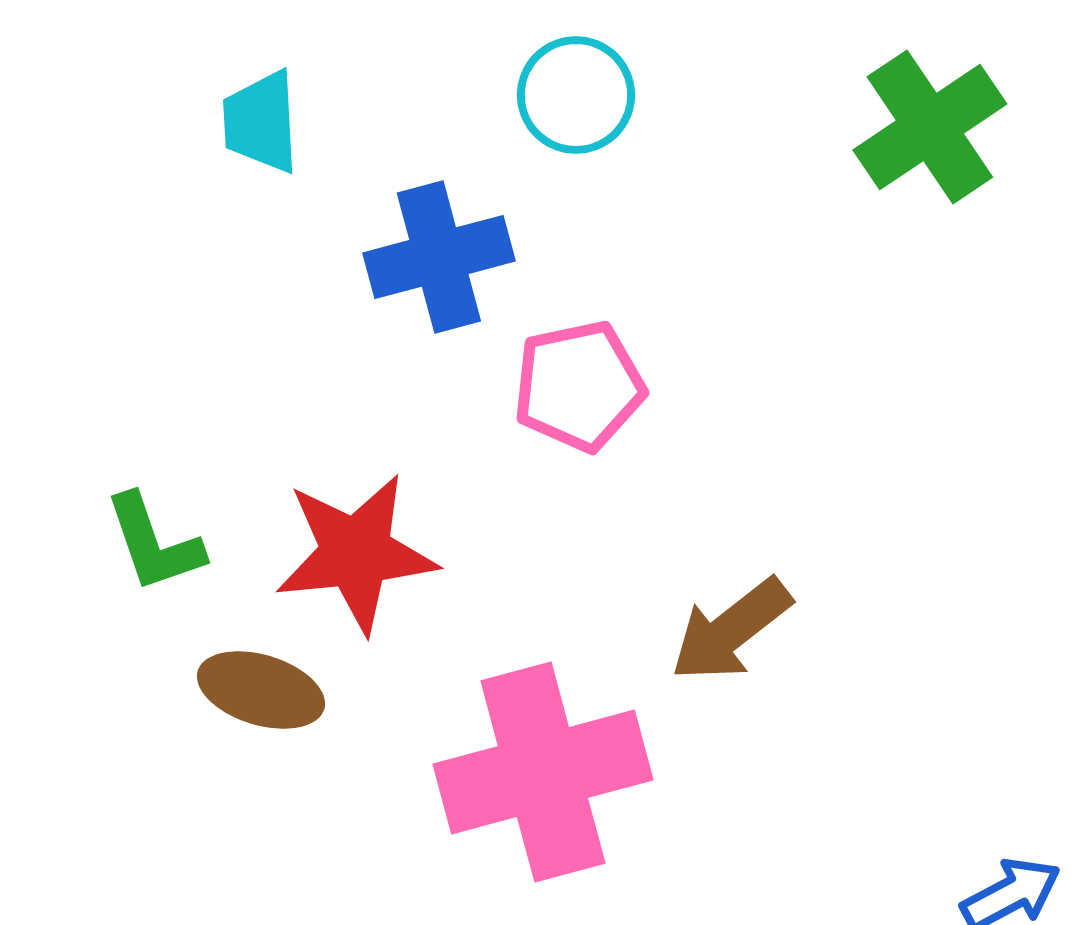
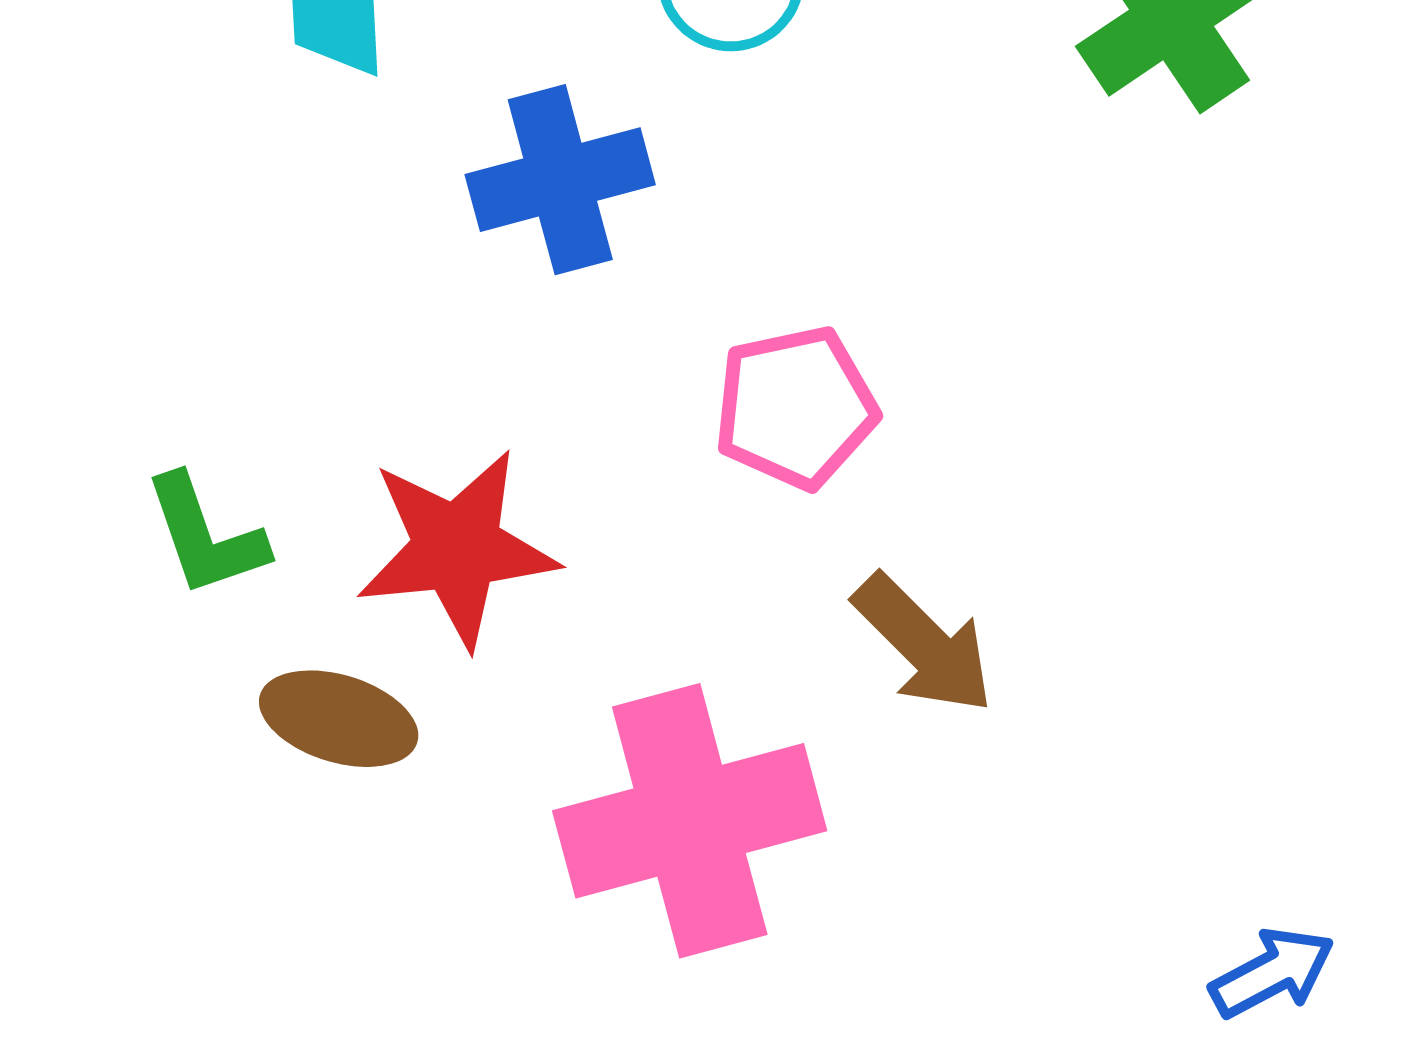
pink pentagon: (579, 386) -> (795, 407), moved
brown arrow: (731, 630) -> (924, 644), turned -97

